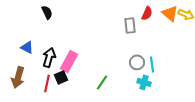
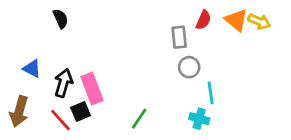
pink rectangle: (69, 61) -> (92, 89), turned -50
gray circle: (137, 62) -> (189, 67), moved
red line: (47, 83) -> (61, 120), turned -54

